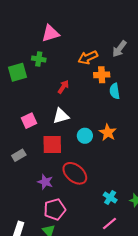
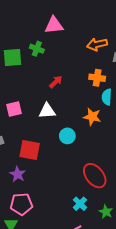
orange arrow: (88, 57) -> (97, 44), moved
orange star: (108, 133) -> (92, 117), moved, turned -30
red square: (52, 144) -> (30, 150), moved
red ellipse: (75, 173) -> (95, 176), moved

